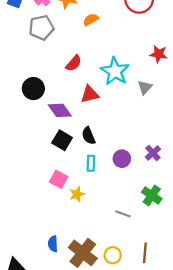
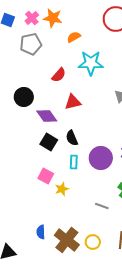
cyan star: (115, 71) -> (91, 63), moved, turned -30
purple circle: (122, 159) -> (101, 158), size x1.5

